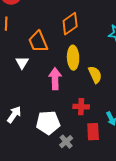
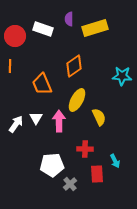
yellow ellipse: (73, 58) -> (77, 100), turned 30
white triangle: (22, 63) -> (36, 118), moved
white arrow: (14, 115) -> (16, 124), moved

